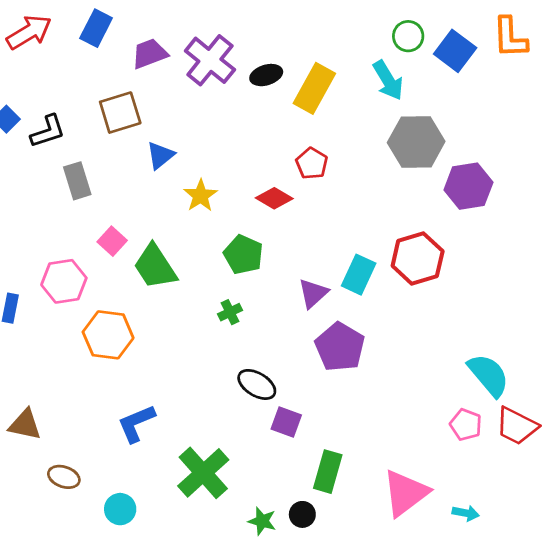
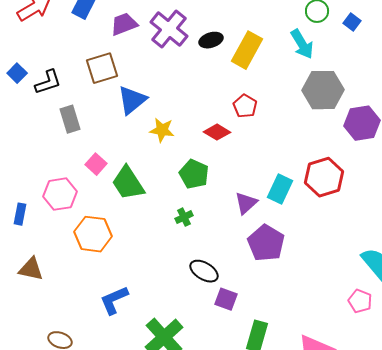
blue square: (455, 51) -> (352, 22), size x0.6
blue triangle: (160, 155) -> (132, 100), size x1.4
yellow star: (201, 196) -> (162, 130), turned -30
brown triangle: (25, 425) -> (31, 269), moved

